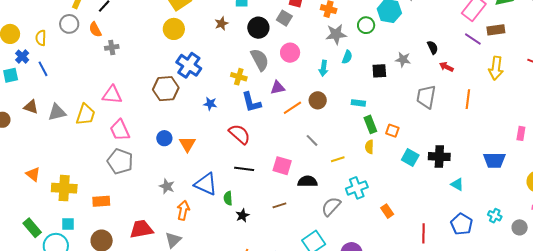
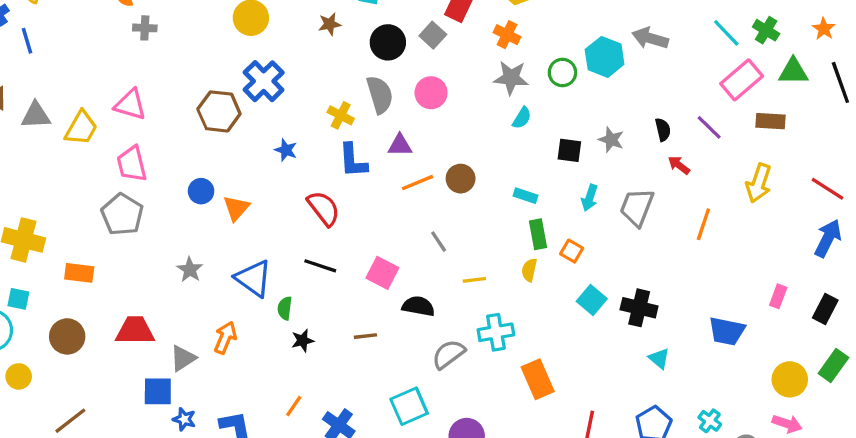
purple line: (473, 39) -> (709, 127), moved
cyan arrow: (323, 68) -> (590, 198), moved
orange arrow: (183, 210) -> (225, 338), moved
orange rectangle: (387, 211) -> (538, 379), size x1.6

